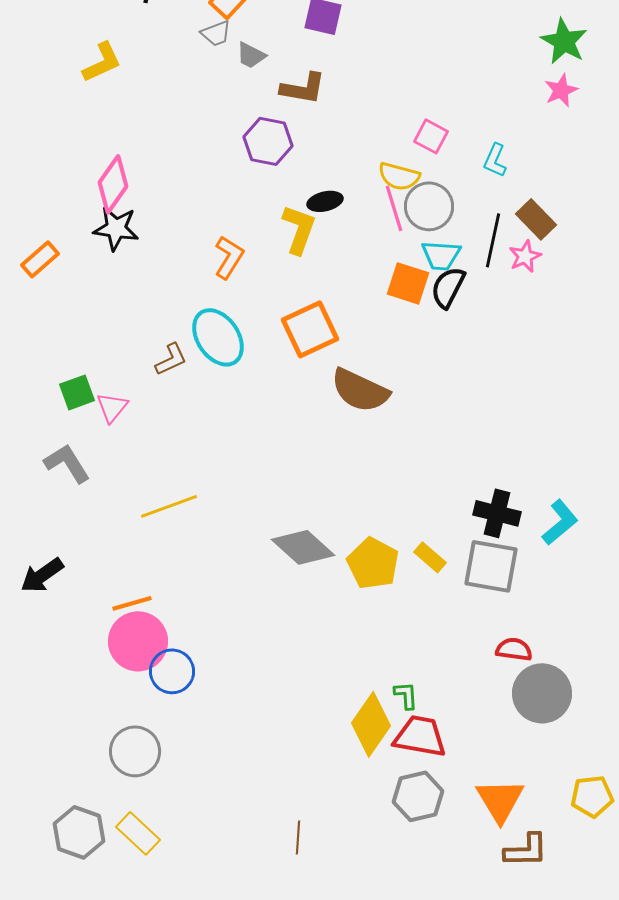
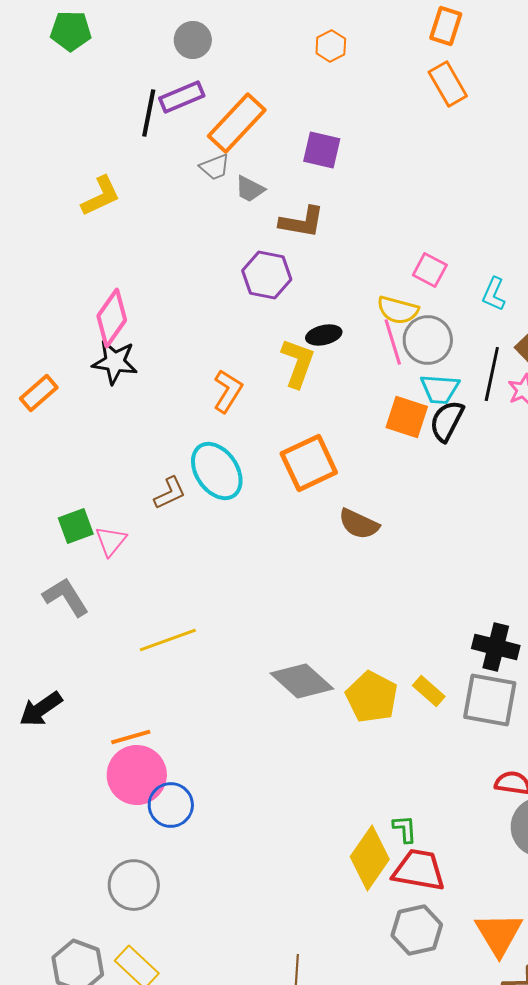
brown semicircle: (360, 390) -> (359, 524), size x0.7

